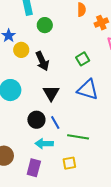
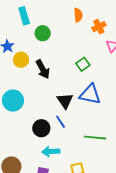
black triangle: (51, 93) -> (65, 101), moved
blue line: (55, 123) -> (60, 122), moved
green line: (78, 137) -> (95, 138), moved

